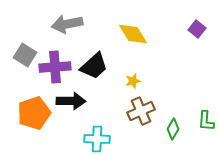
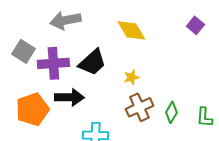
green diamond: (173, 129) -> (171, 112), moved

